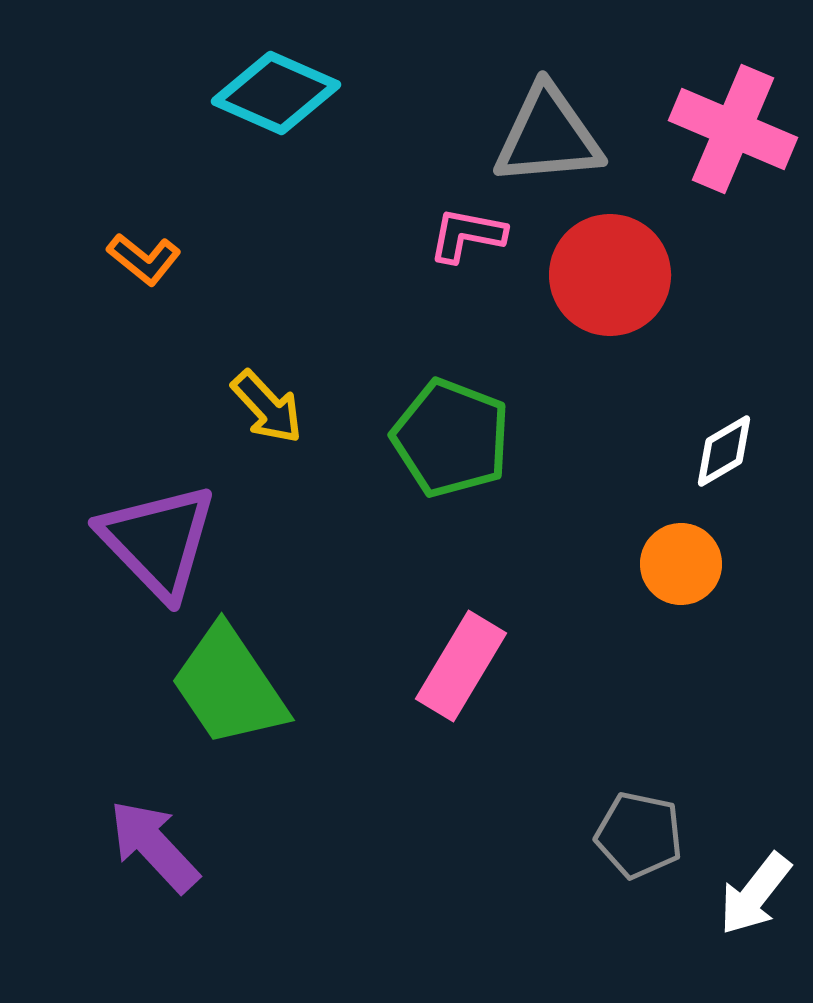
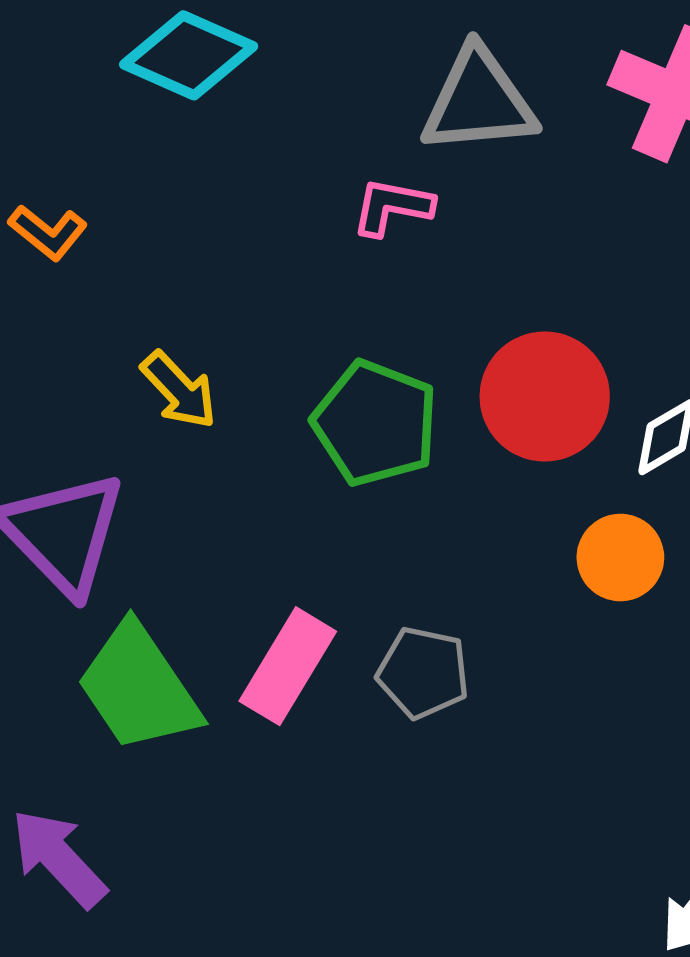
red circle: (610, 275) -> (545, 397), moved
pink rectangle: (461, 666) -> (288, 666), moved
gray pentagon: (639, 835) -> (423, 673), moved

